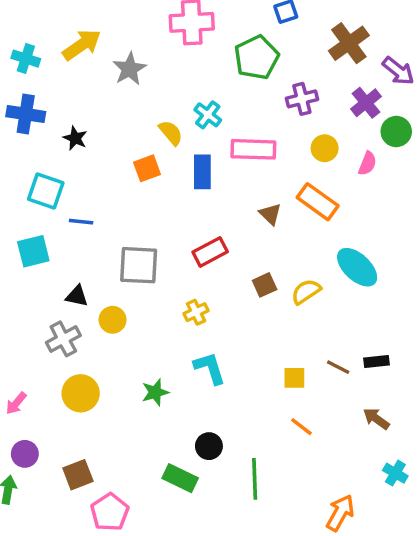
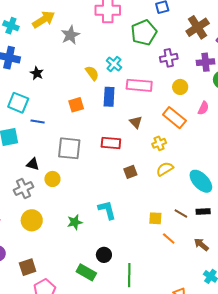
purple cross: (366, 103) -> (205, 62), turned 30
pink semicircle: (367, 164) -> (203, 108), moved
orange square: (147, 168) -> (76, 105), moved
brown triangle: (270, 214) -> (136, 122), moved
red rectangle: (210, 252) -> (111, 143), turned 30
cyan ellipse: (357, 267) -> (201, 181), moved
brown square: (265, 285) -> (130, 172), moved
yellow cross: (196, 312) -> (159, 143), moved
orange line: (301, 427) -> (169, 239), moved

